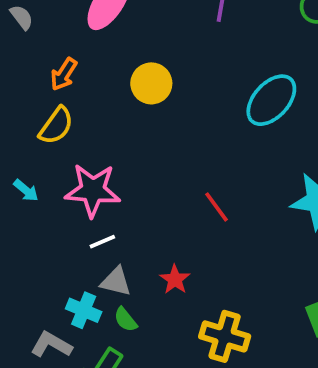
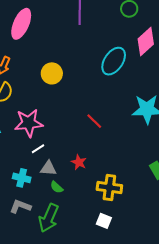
yellow circle: (151, 83) -> (52, 73), moved
cyan cross: (84, 310) -> (22, 178), moved

